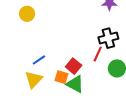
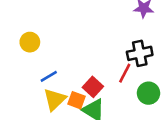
yellow circle: (27, 14) -> (30, 42), moved
yellow triangle: (34, 79) -> (55, 99), moved

